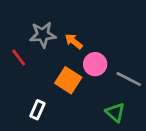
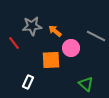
gray line: (129, 79) -> (96, 36), moved
orange square: (68, 80) -> (51, 60), turned -36

